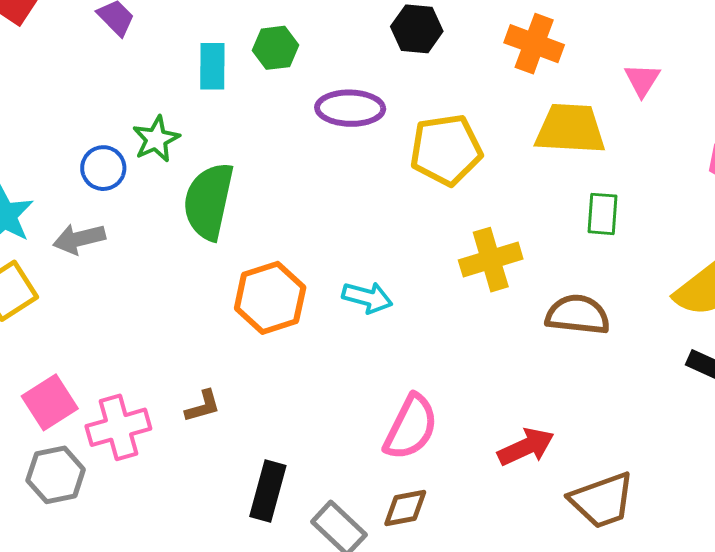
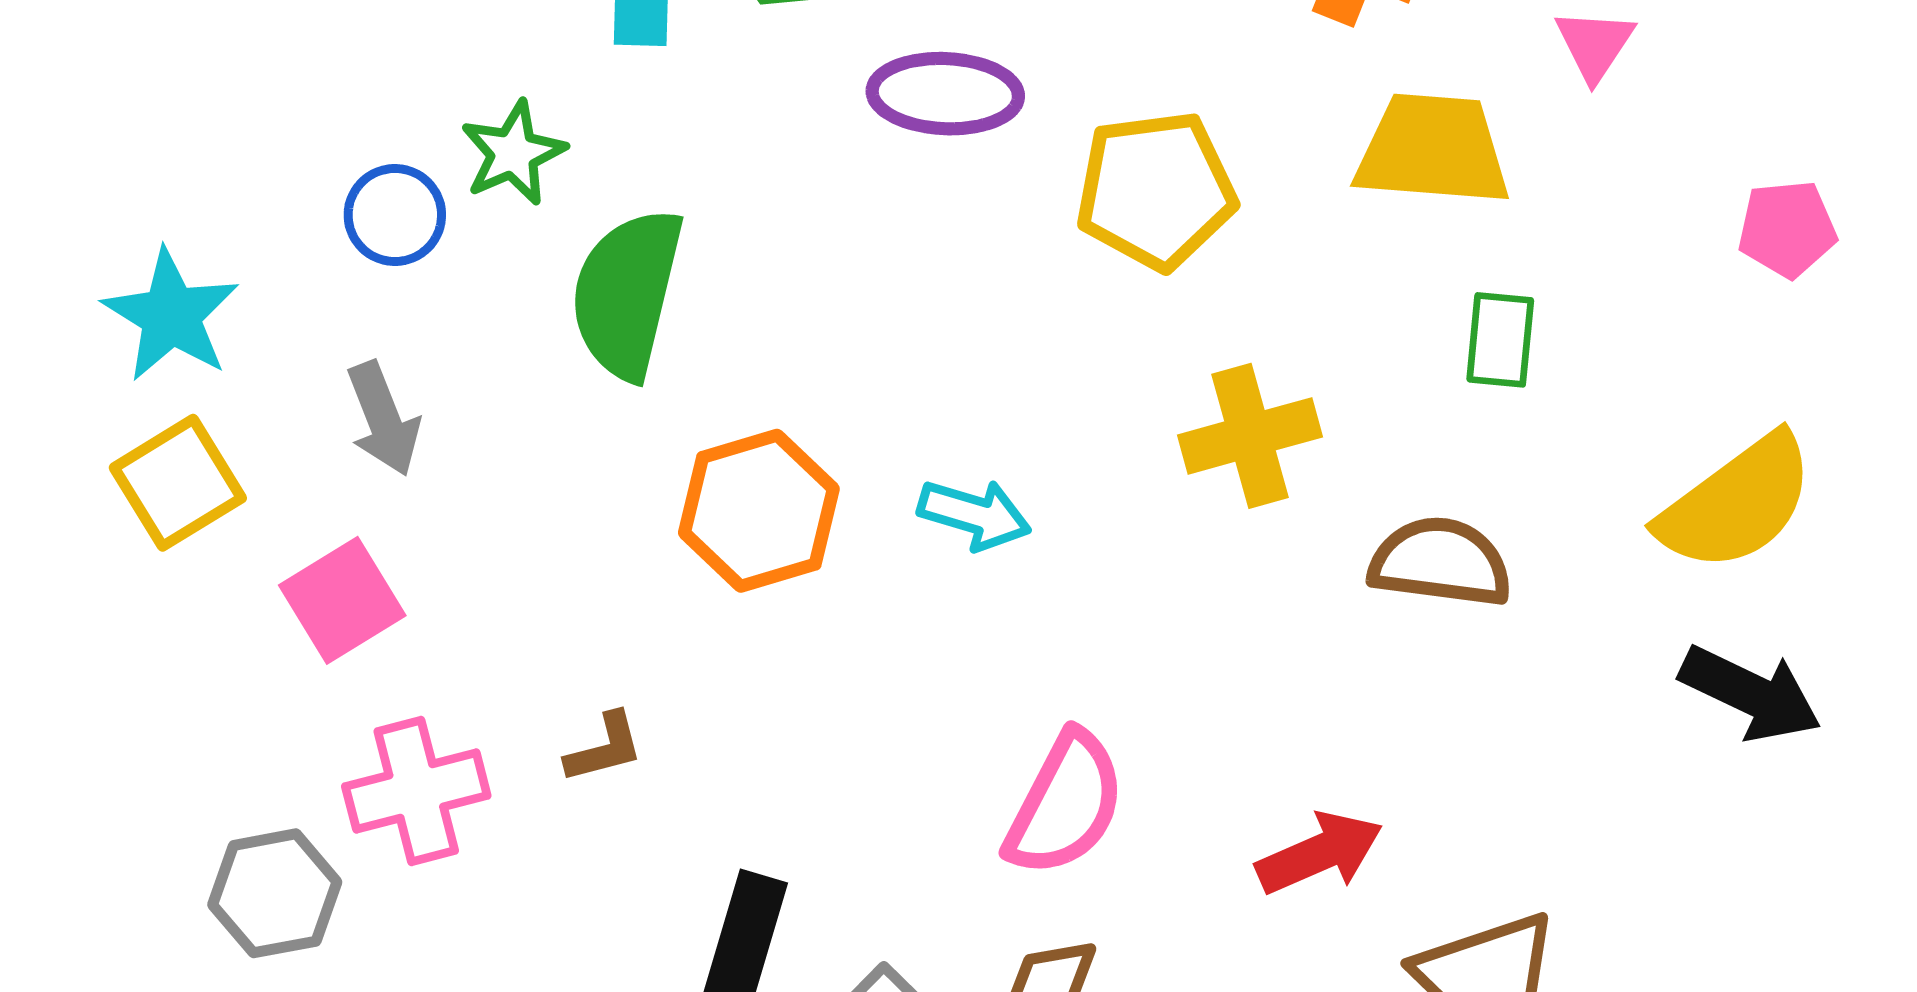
gray arrow: (79, 239) -> (383, 419), moved, turned -99
pink square: (50, 402) -> (342, 600), moved

